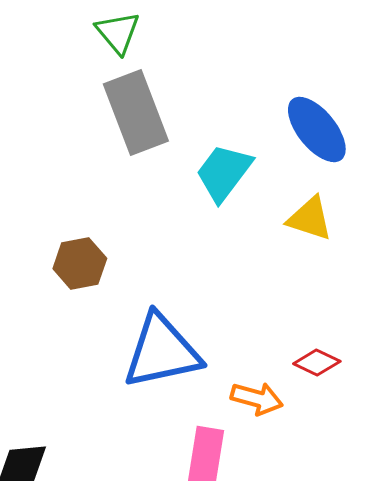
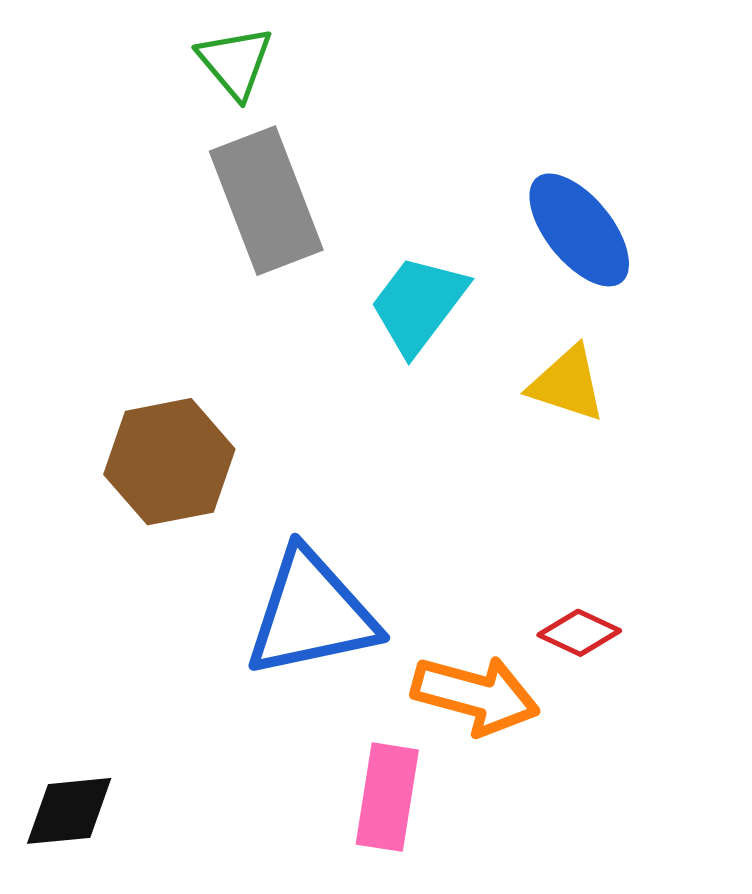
brown hexagon: (80, 264) -> (169, 462), size x1.4
orange arrow: (257, 398) -> (475, 695), size x1.4

